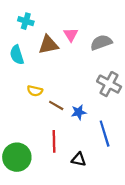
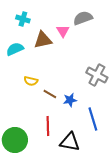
gray semicircle: (101, 42) -> (83, 18), moved
cyan semicircle: (17, 55) -> (15, 49), turned 84
black triangle: (79, 159) -> (70, 142), size x1.5

